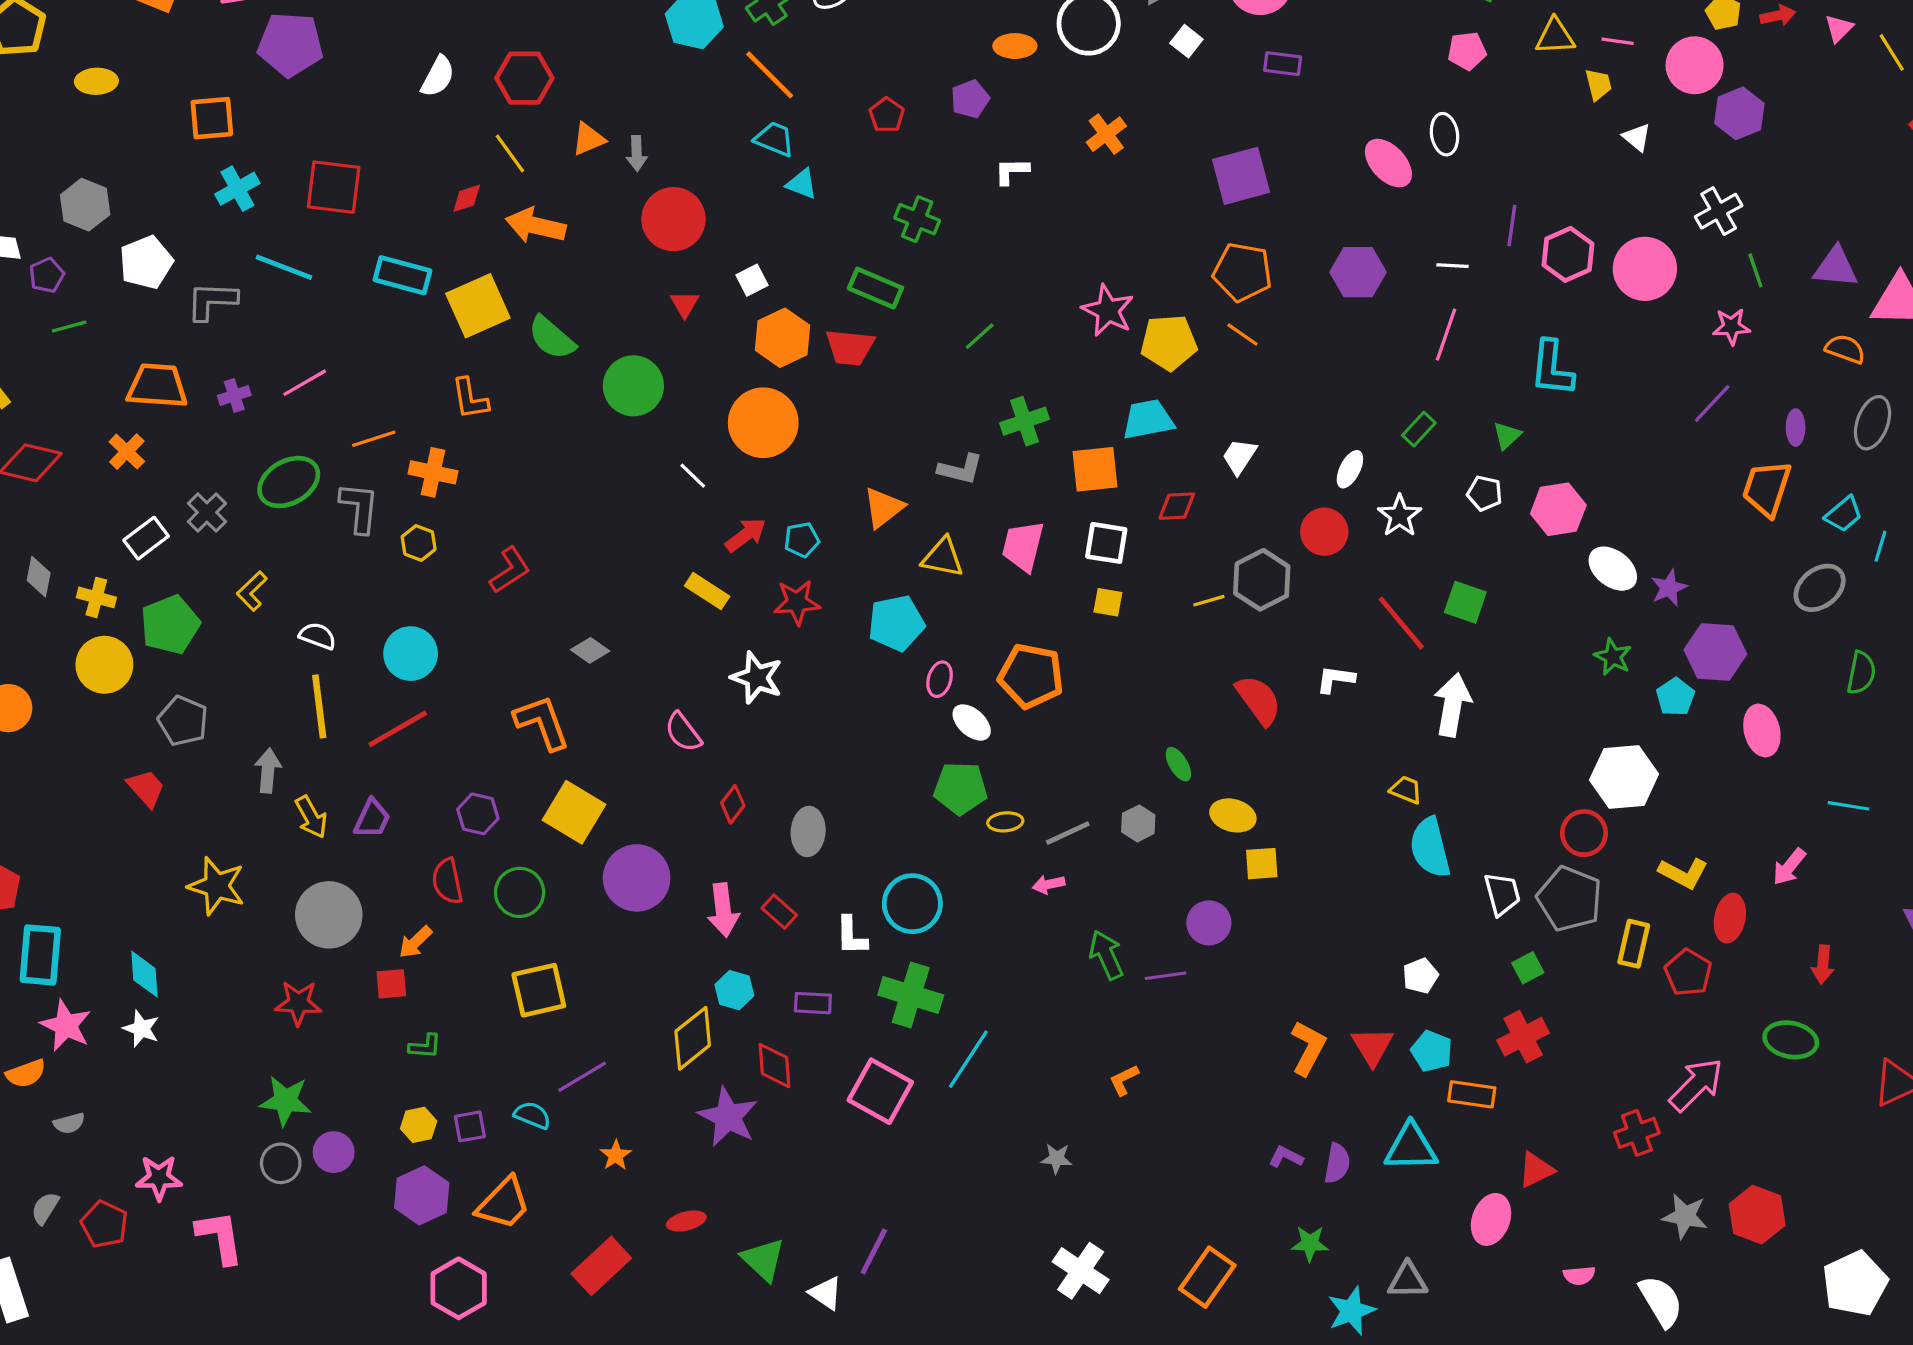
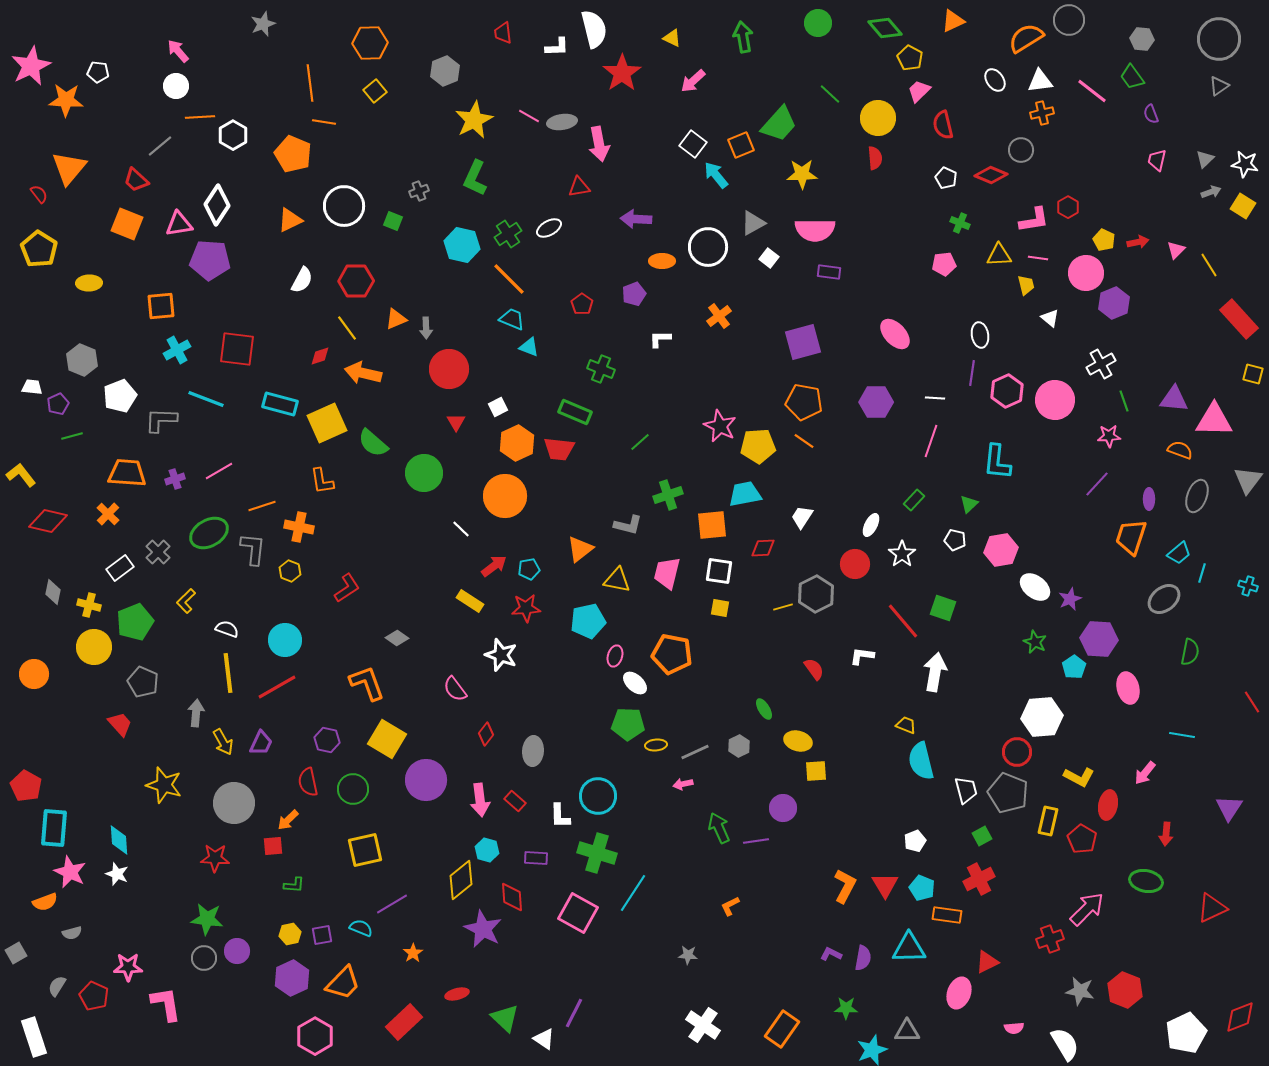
white ellipse: (1445, 134) -> (980, 335), moved
red semicircle: (1259, 700) -> (814, 669), size x0.7

